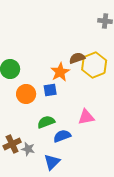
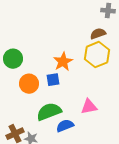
brown semicircle: (77, 58) -> (98, 34), moved
green semicircle: (46, 122) -> (49, 112), size x1.4

